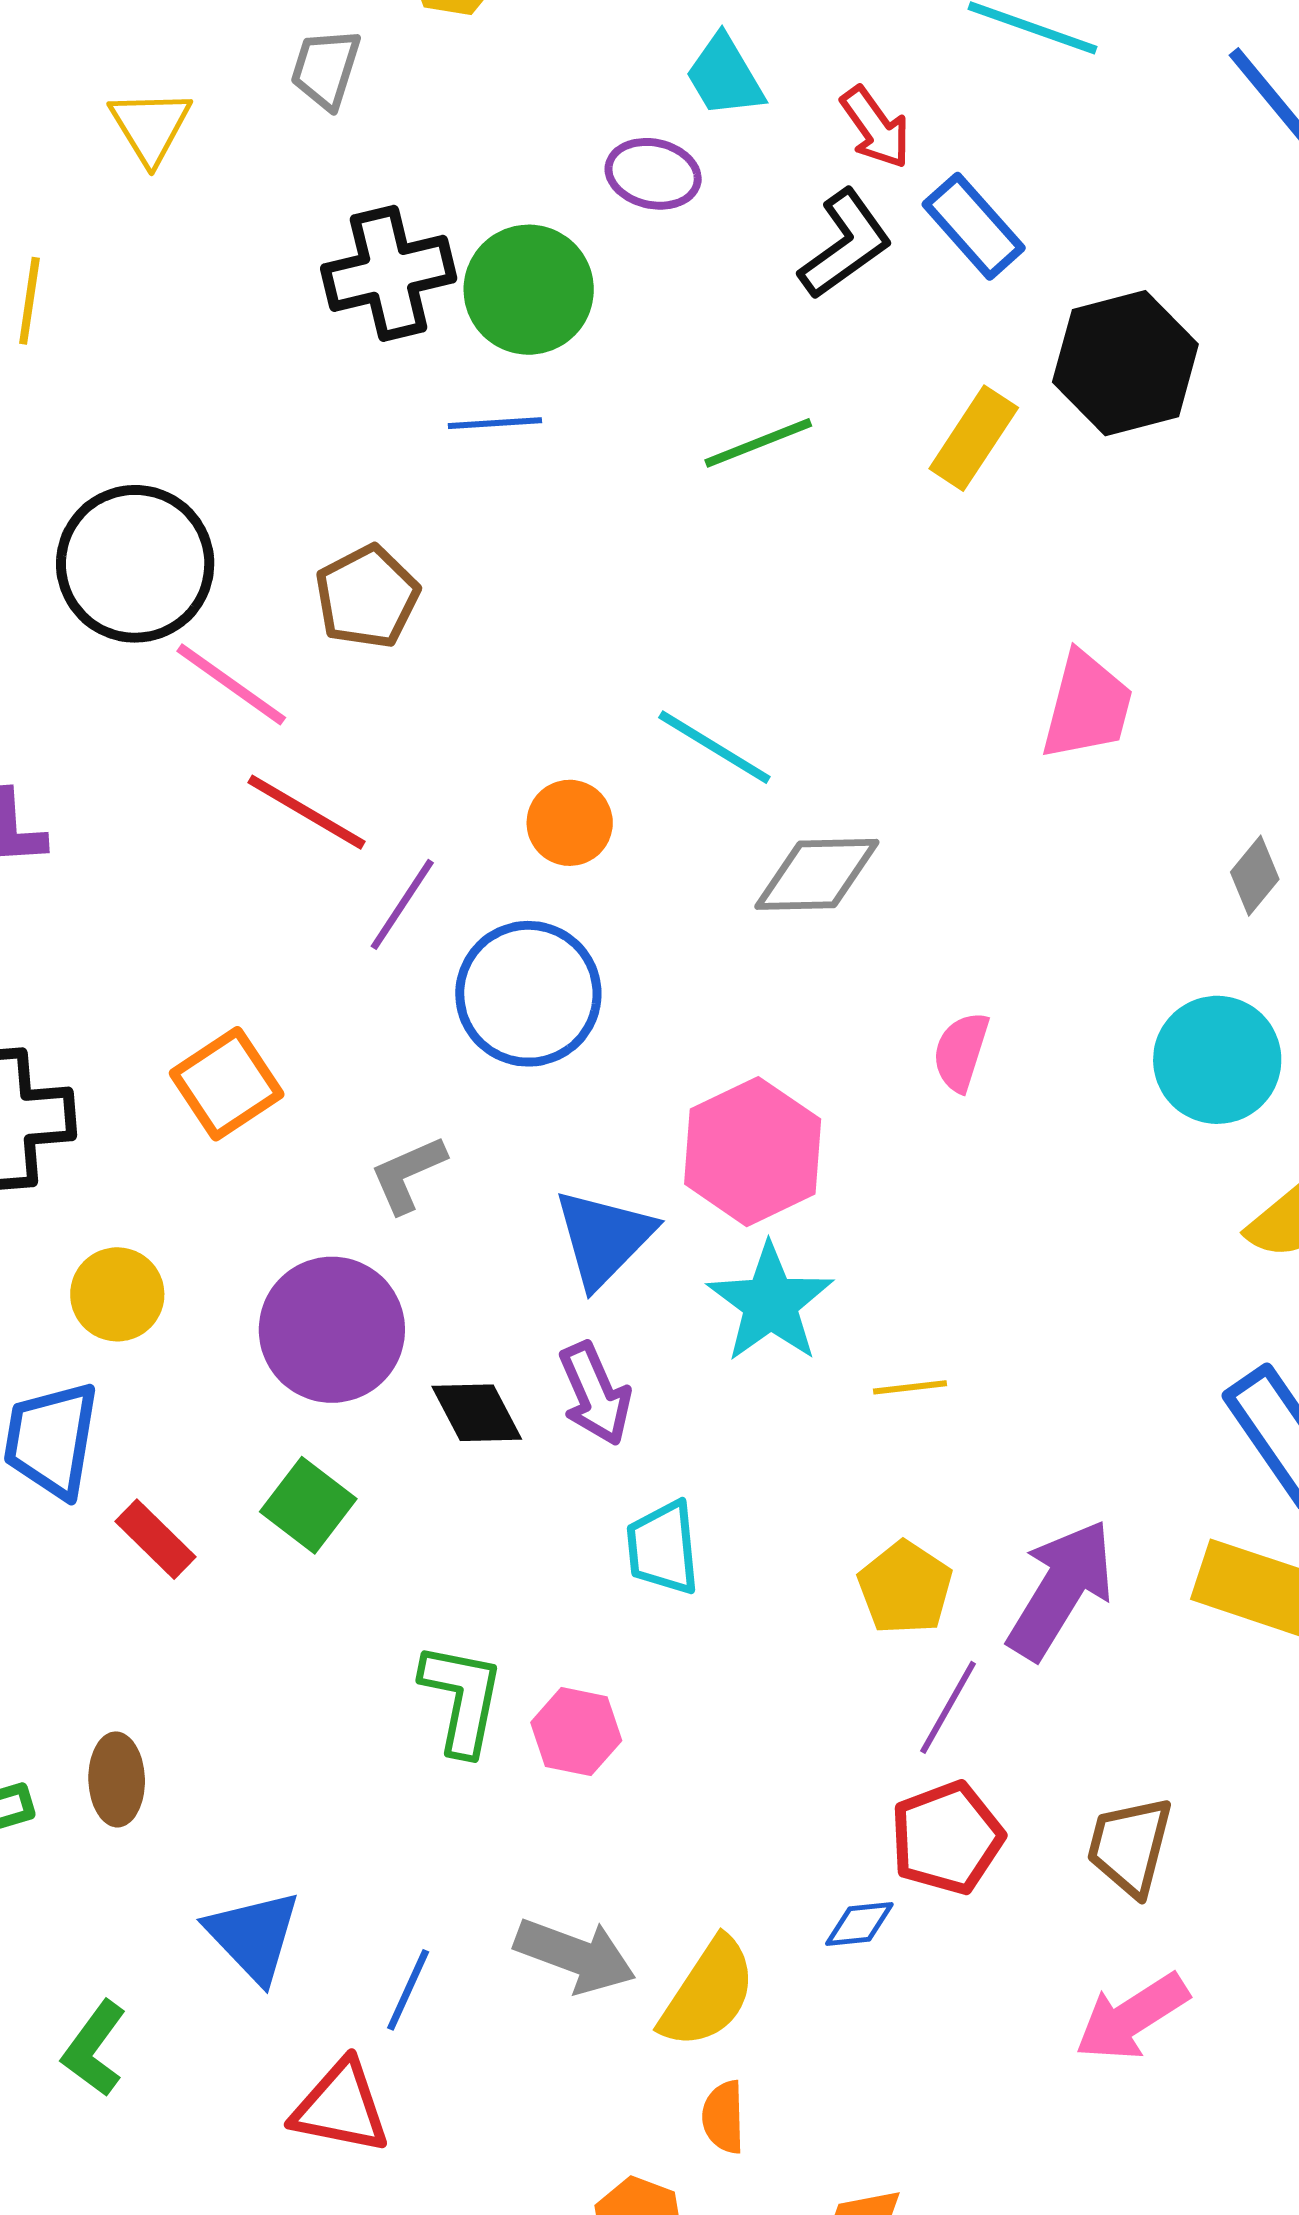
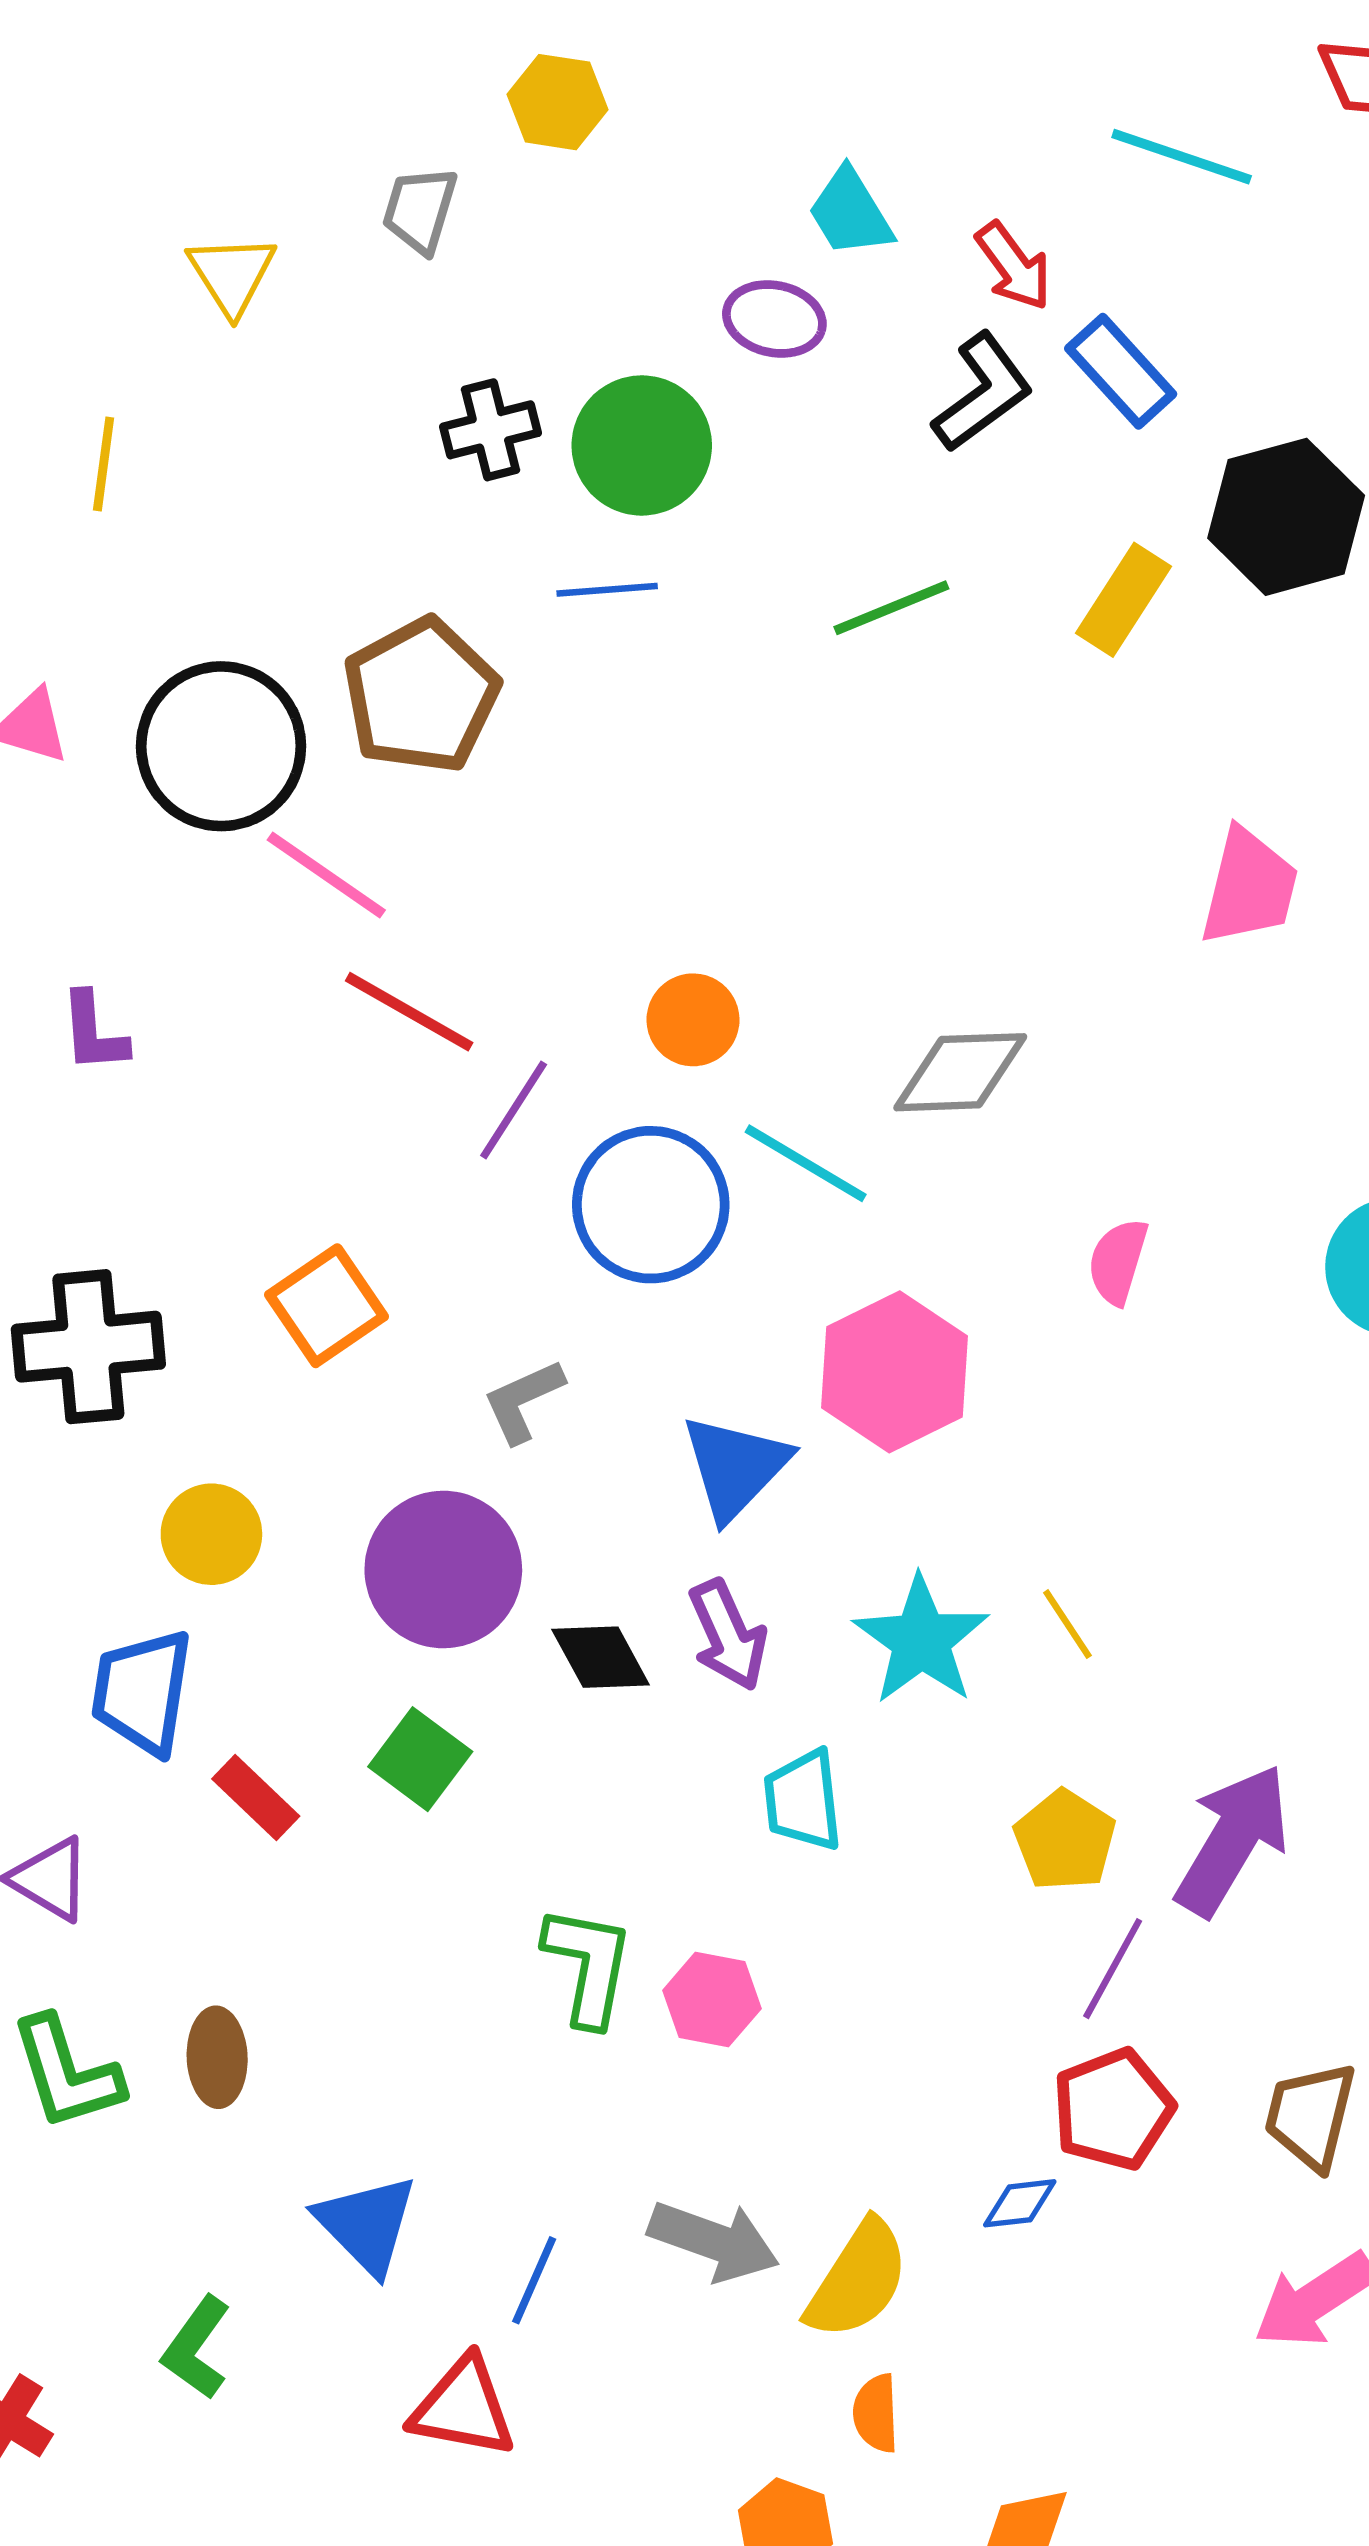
black cross: (389, 273) -> (490, 430), size x0.7
brown pentagon: (367, 597) -> (421, 696), moved, size x1.4
cyan line: (714, 747) -> (806, 1163), moved
cyan star: (770, 1303) -> (921, 1640), moved
yellow line: (910, 1387) -> (1067, 1624), turned 64

